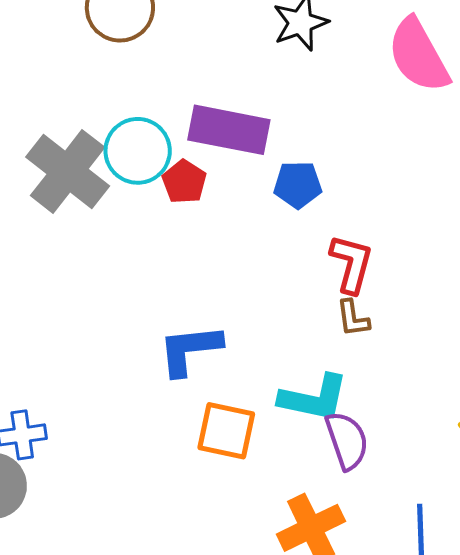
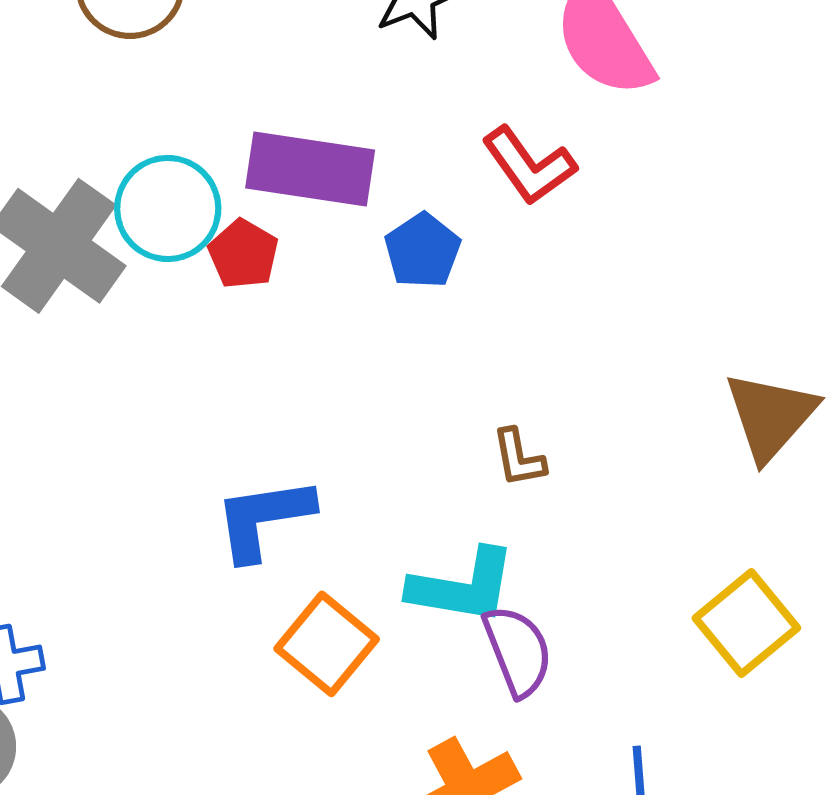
blue pentagon: (298, 185) -> (423, 251), turned -30
red L-shape: (351, 264) -> (529, 166), moved, turned 132
orange square: (226, 431) -> (327, 644), turned 30

